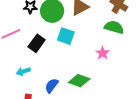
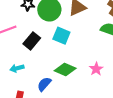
pink star: (103, 53) -> (96, 69), moved
green diamond: (79, 81) -> (65, 69), moved

